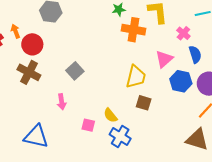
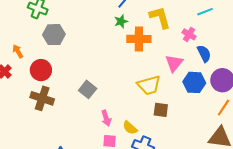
orange arrow: (15, 31) -> (18, 51), moved
yellow trapezoid: (136, 77) -> (149, 85), turned 70
pink arrow: (62, 102) -> (106, 118), moved

